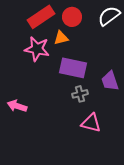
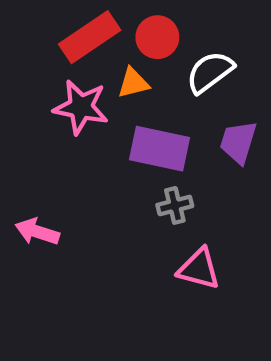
white semicircle: (109, 16) -> (210, 72), moved
purple trapezoid: (110, 81) -> (238, 142), moved, turned 35

